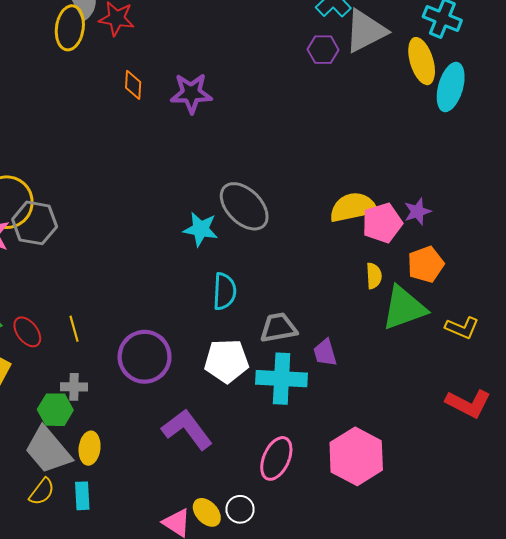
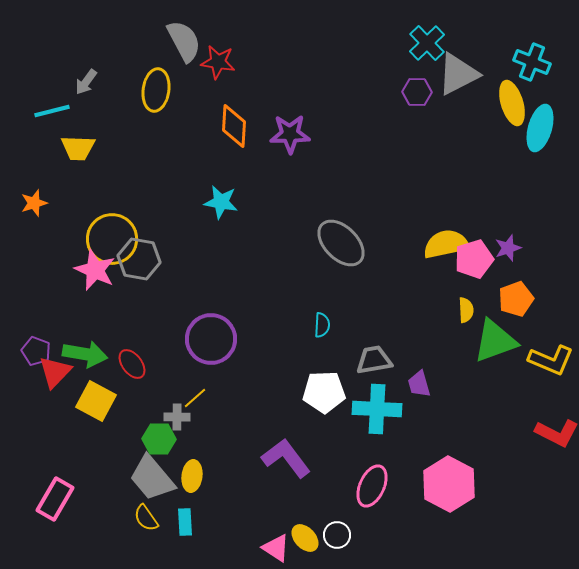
yellow ellipse: (70, 28) -> (156, 90), moved
orange diamond: (133, 85) -> (234, 126), size x1.5
cyan star: (201, 229) -> (221, 202), moved
cyan semicircle: (224, 291) -> (322, 325), size x0.7
yellow L-shape: (462, 328) -> (551, 360), size x1.4
yellow line: (74, 329) -> (195, 398), moved, turned 65
purple circle: (145, 357) -> (211, 339), moved
yellow semicircle: (42, 492) -> (146, 518), turned 108

